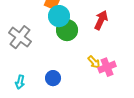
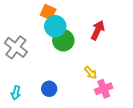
pink cross: (107, 67) -> (104, 89), moved

